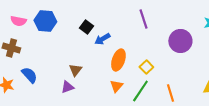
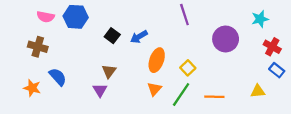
black square: (86, 27) -> (112, 36), moved
purple triangle: (67, 87) -> (100, 90), turned -40
orange line: (170, 93) -> (214, 97), turned -72

